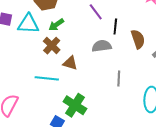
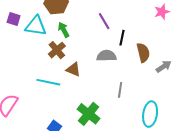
green arrow: (56, 25) -> (64, 30), turned 91
green cross: (75, 105) -> (89, 114), moved

